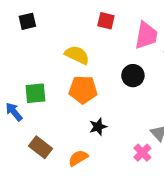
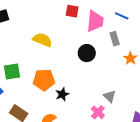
red square: (106, 21) -> (72, 11), moved
orange pentagon: (83, 90) -> (44, 80), moved

